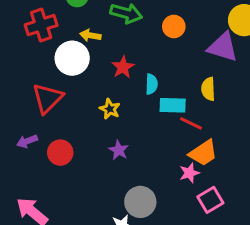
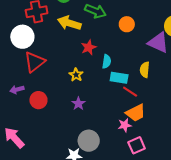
yellow arrow: (90, 35) -> (69, 23), size x1.6
white circle: (72, 58) -> (22, 37), moved

